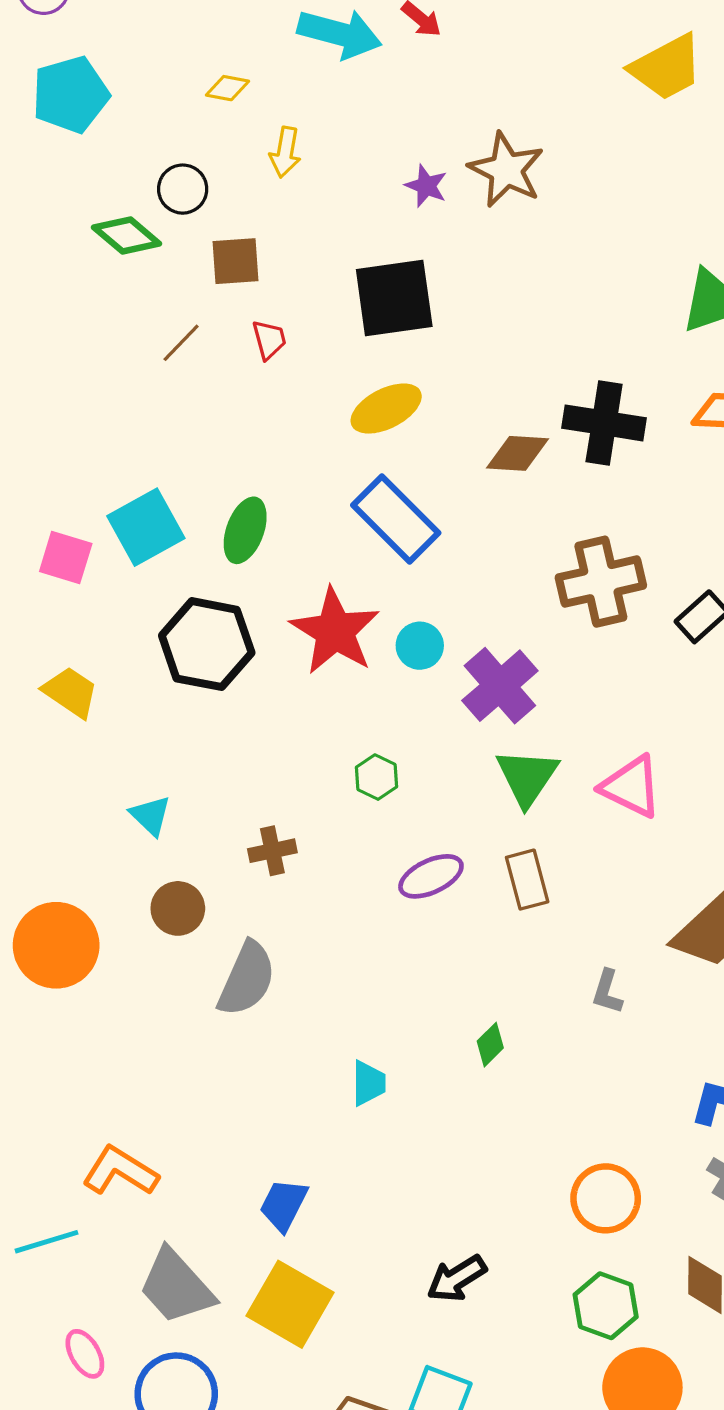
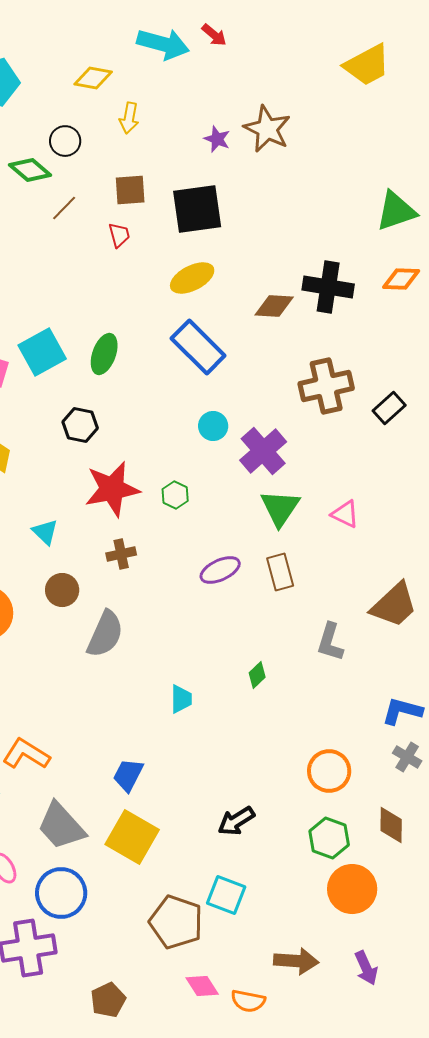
yellow diamond: (228, 88) -> (93, 78), size x1.4
brown square: (236, 261) -> (130, 190), moved
brown line: (181, 343) -> (64, 208), moved
red star: (335, 631) -> (112, 489), moved, turned 30
black hexagon: (207, 644) -> (80, 425), size x0.6
green hexagon: (377, 777) -> (175, 495), moved
pink triangle: (631, 787) -> (345, 514), size x0.7
gray L-shape: (607, 992) -> (330, 642), size x1.4

